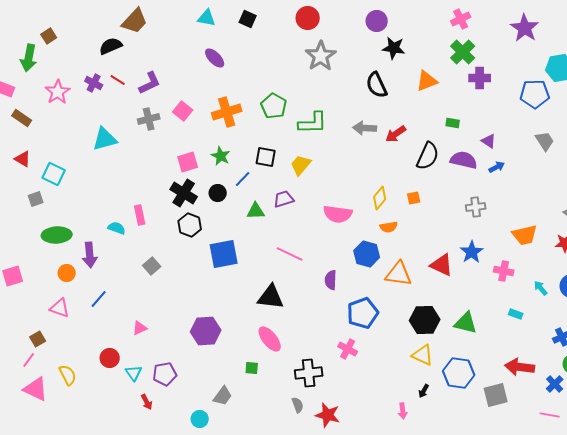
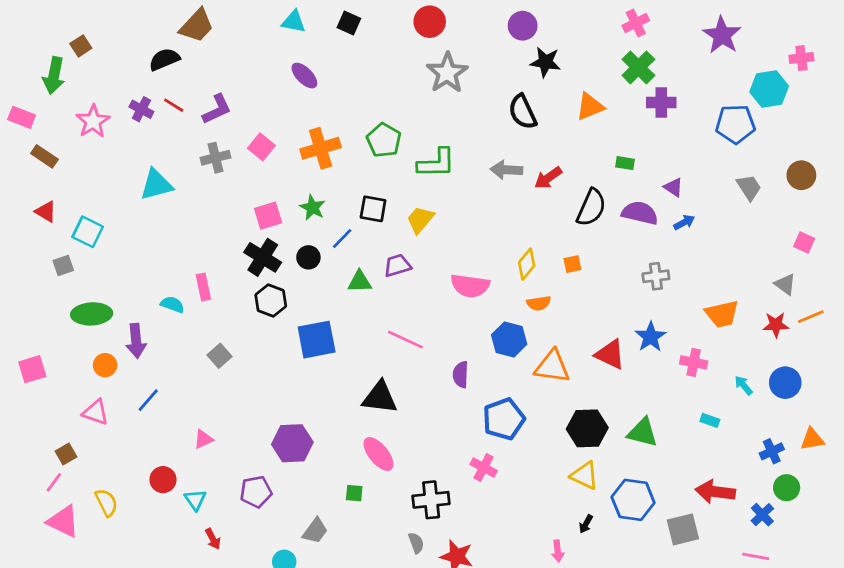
purple pentagon: (165, 374) -> (256, 492), moved

